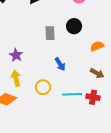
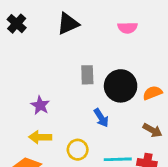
black circle: (74, 26) -> (121, 86), moved, size x1.5
yellow arrow: (16, 78) -> (40, 137), turned -77

